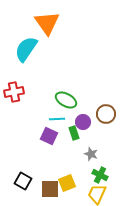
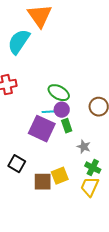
purple circle: (83, 122) -> (62, 110), moved
purple square: (49, 136) -> (42, 129), size x1.5
black square: (23, 181) -> (17, 164), moved

